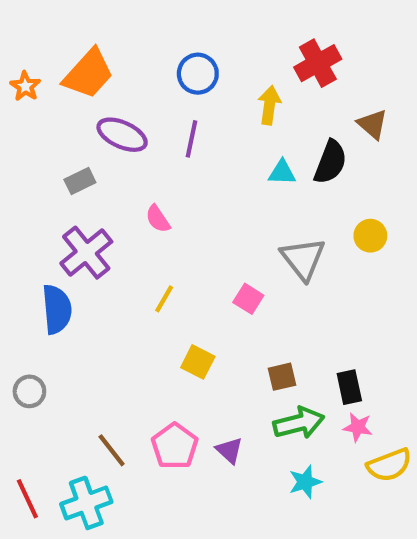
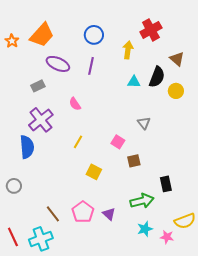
yellow circle: (370, 236) -> (176, 91), moved
gray triangle: (303, 259) -> (144, 123), size x0.6
brown square: (282, 377) -> (134, 161), moved
pink star: (358, 427) -> (167, 237), moved

